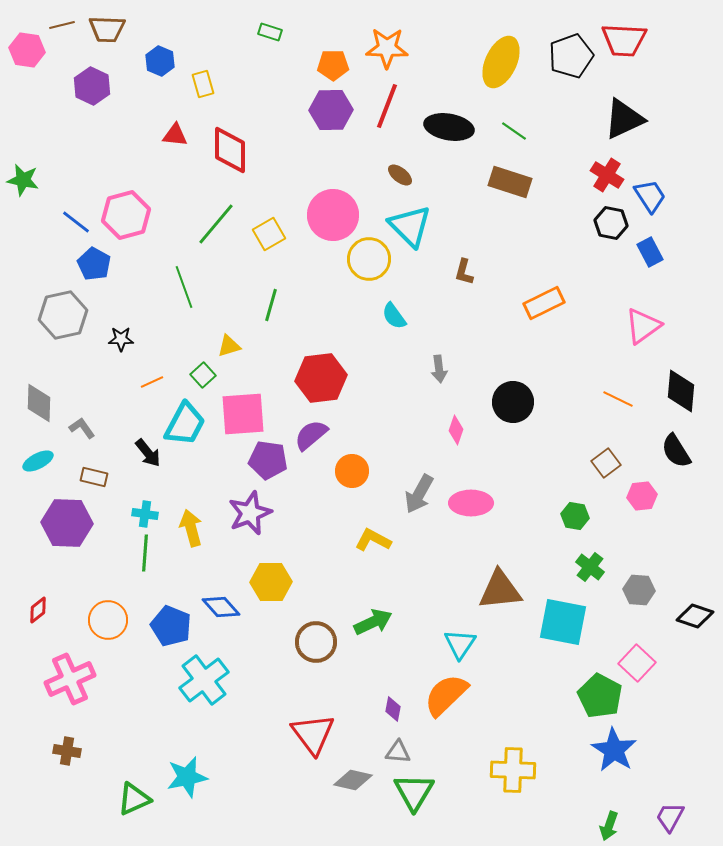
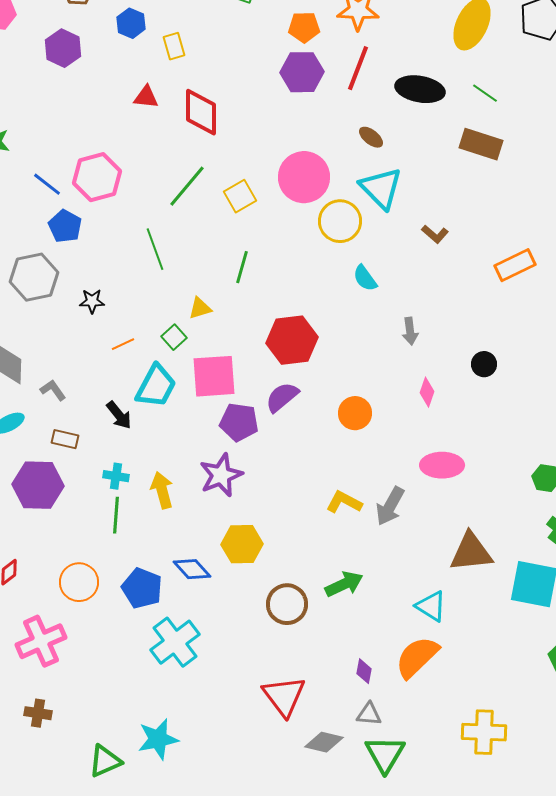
brown L-shape: (464, 272) -> (435, 234), turned -64
black circle: (513, 402) -> (484, 364), size x0.6
orange circle: (352, 471) -> (355, 413), moved
gray arrow: (419, 494) -> (390, 506), moved
cyan triangle: (460, 644) -> (431, 606), turned -32

